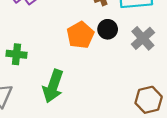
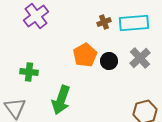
black circle: (108, 29) -> (109, 61), moved

